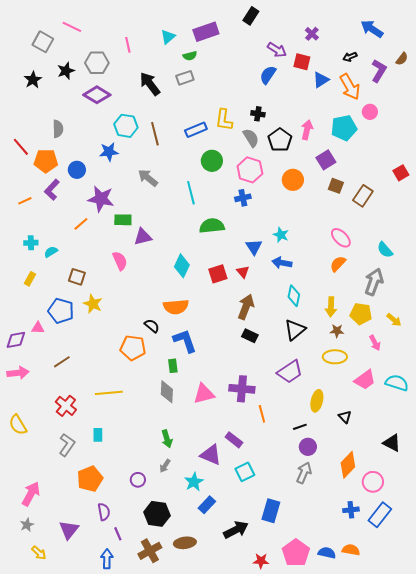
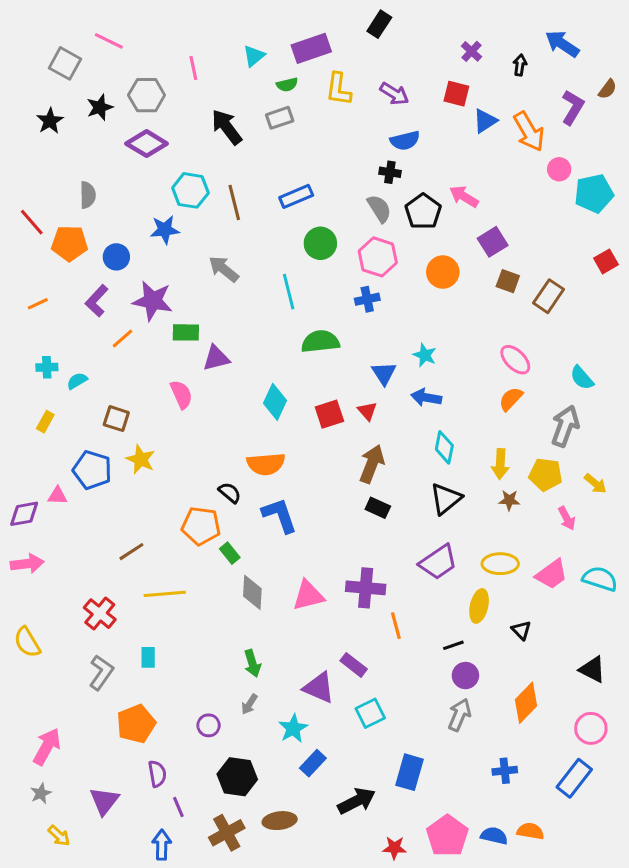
purple arrow: (277, 50) -> (394, 94), moved
black arrow: (350, 57) -> (520, 65), moved, turned 120
blue semicircle: (268, 75) -> (405, 141), moved, turned -138
yellow L-shape: (224, 120) -> (339, 89), moved
cyan pentagon: (344, 128) -> (594, 193), moved
pink arrow: (307, 130) -> (464, 196), turned -72
purple L-shape: (52, 190) -> (97, 301), moved
yellow ellipse: (335, 357) -> (500, 564), moved
brown line: (62, 362) -> (131, 552), moved
green rectangle: (173, 366) -> (230, 553), moved, turned -32
pink circle: (373, 482) -> (591, 728), moved
blue cross: (351, 510) -> (505, 771), moved

